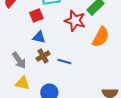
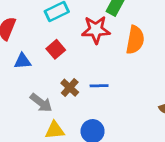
red square: (36, 15) -> (56, 49), moved
blue triangle: (39, 37) -> (23, 61), moved

